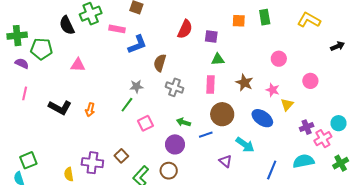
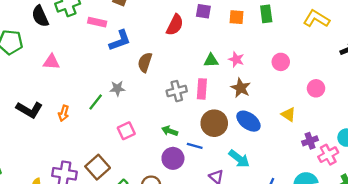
purple square: (211, 36) -> (203, 11), moved
gray cross: (175, 87) -> (177, 91), moved, turned -36
pink star: (273, 90) -> (236, 59), moved
green line: (127, 105) -> (96, 102), moved
yellow triangle: (287, 105) -> (288, 114), turned -40
blue ellipse: (262, 118) -> (248, 121), moved
blue line: (206, 135) -> (195, 146), turned 32
purple circle: (175, 144) -> (173, 158), moved
brown square: (121, 156) -> (98, 167), size x1.5

